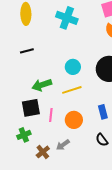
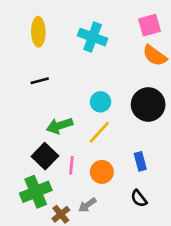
yellow line: (72, 90) -> (99, 132), turned -30
black square: (31, 108) -> (45, 156), turned -36
green cross: (24, 135) -> (36, 192), size x1.6

